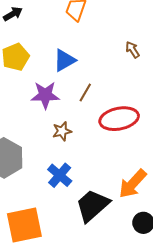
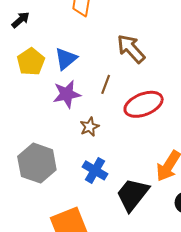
brown arrow: (133, 50) -> (131, 49), moved, size x1.8
blue triangle: (64, 60) -> (66, 59), moved

